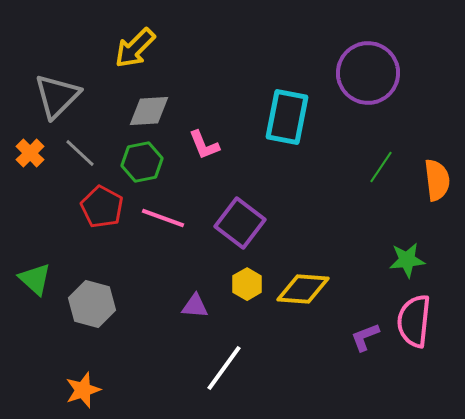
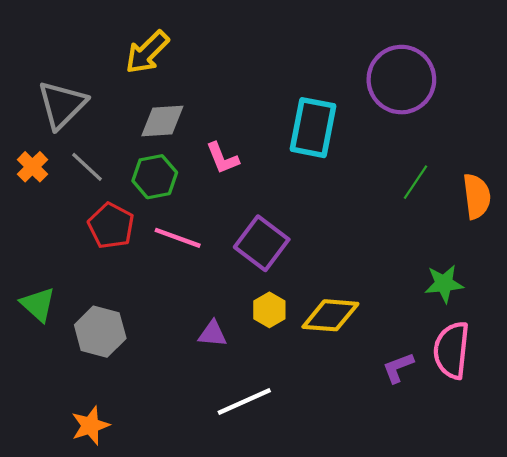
white line: (224, 368) -> (244, 401), turned 30

